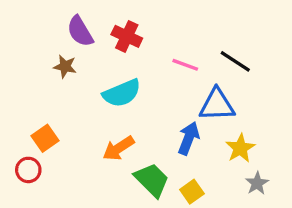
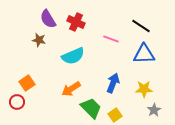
black line: (235, 61) -> (141, 26), moved
blue triangle: (217, 105) -> (144, 54), moved
yellow star: (240, 148) -> (144, 89), turned 30

